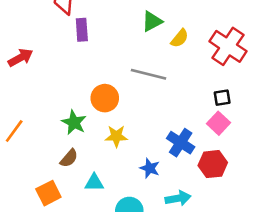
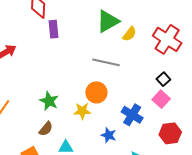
green triangle: (152, 21) -> (108, 21), size x1.4
orange circle: (105, 98) -> (96, 92), moved
black square: (222, 98) -> (163, 79), turned -32
red hexagon: (213, 164) -> (170, 133), moved

